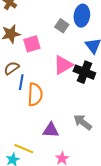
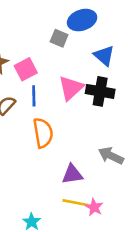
blue ellipse: (82, 16) -> (82, 20), turned 75
blue line: (21, 82) -> (34, 96), moved
yellow line: (24, 149) -> (75, 203), moved

